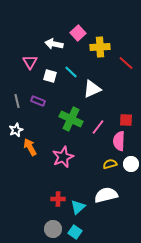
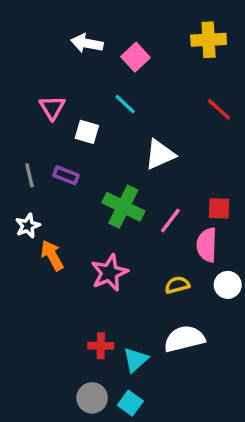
white arrow: (54, 44) -> (87, 43), moved
yellow cross: (100, 47) -> (209, 40), moved
cyan line: (71, 72) -> (125, 104), moved
yellow semicircle: (110, 164) -> (177, 285), moved

